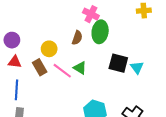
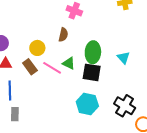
green ellipse: (100, 32) -> (93, 52), moved
black square: (118, 63) -> (92, 72), moved

